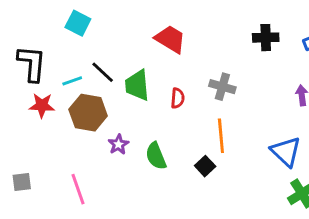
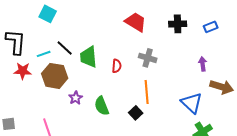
red trapezoid: (170, 39) -> (136, 22), moved

